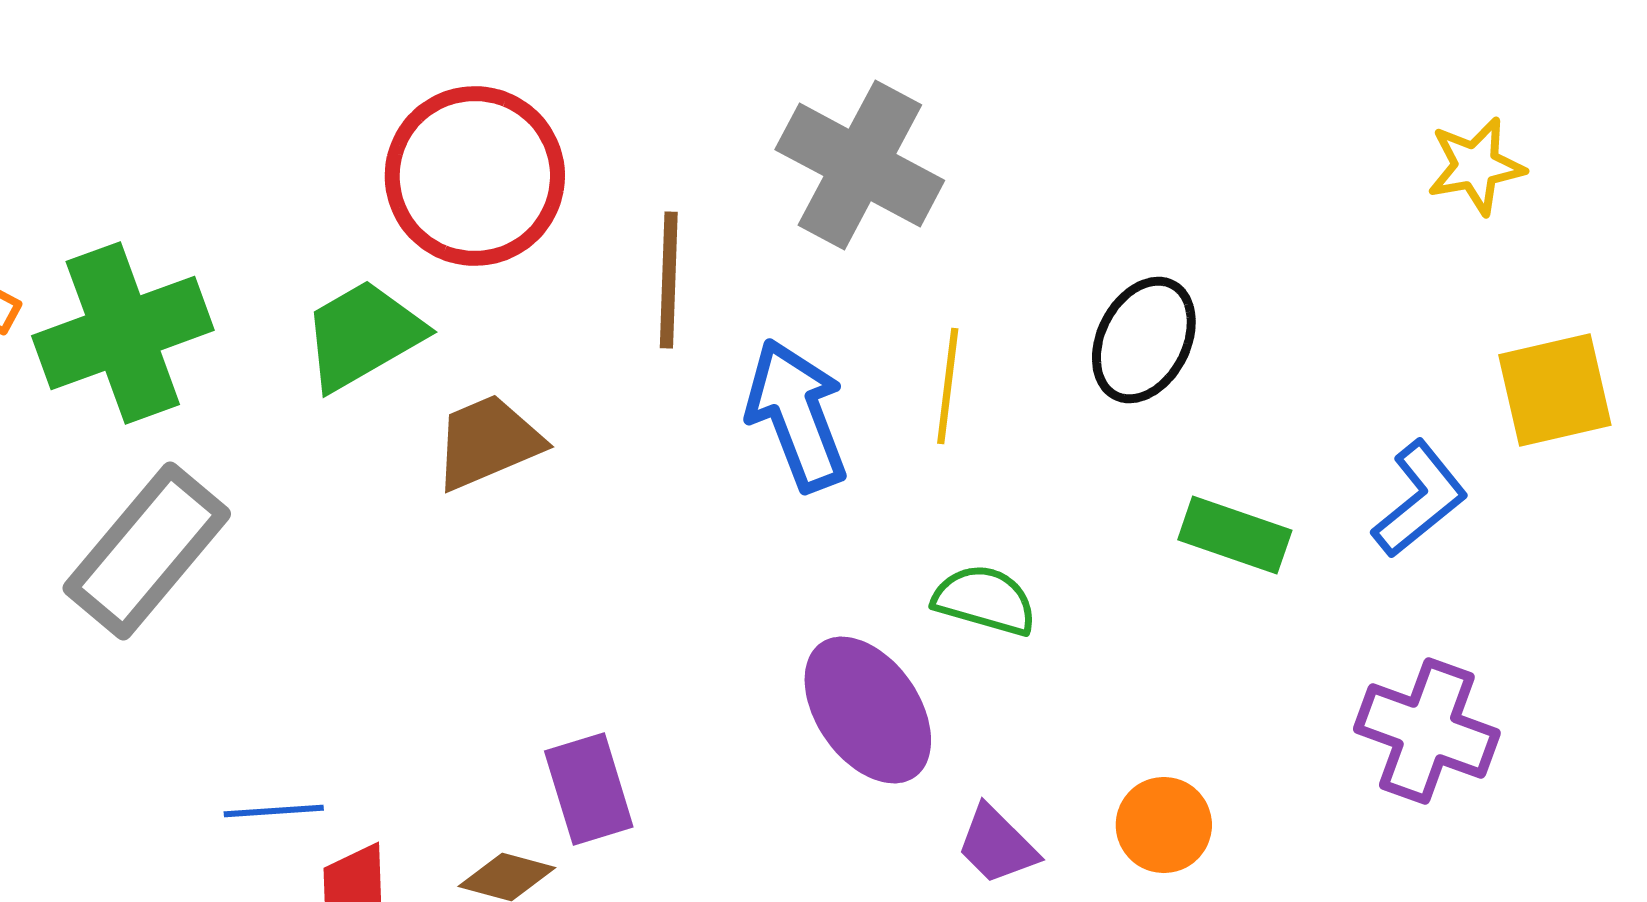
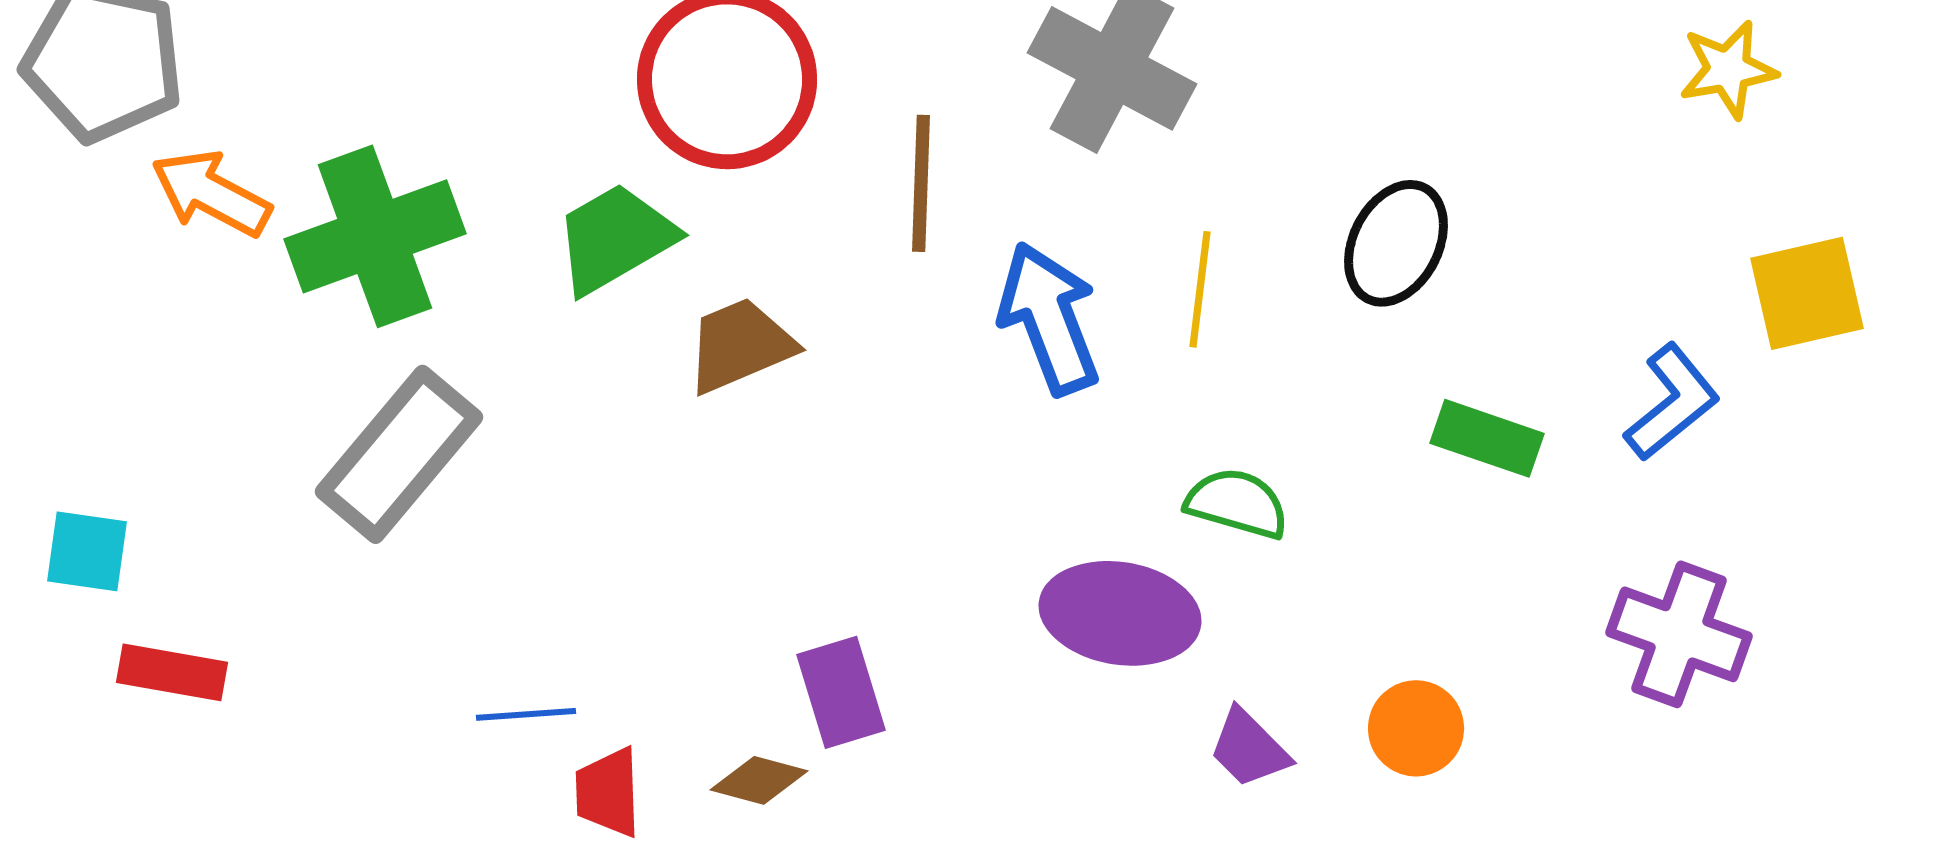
purple ellipse: (868, 710) -> (1120, 613), turned -46

